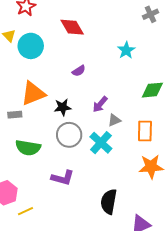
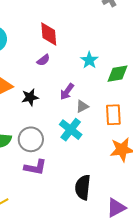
red diamond: (72, 27) -> (49, 34), moved, turned 30
cyan star: (126, 50) -> (89, 60), moved
gray circle: (69, 135) -> (31, 139), moved

